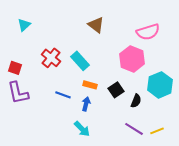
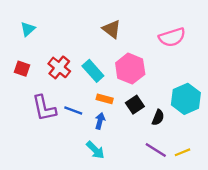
pink hexagon: (132, 59) -> (130, 69), moved
red square: (15, 68) -> (22, 69), moved
purple L-shape: (18, 93) -> (44, 108), moved

